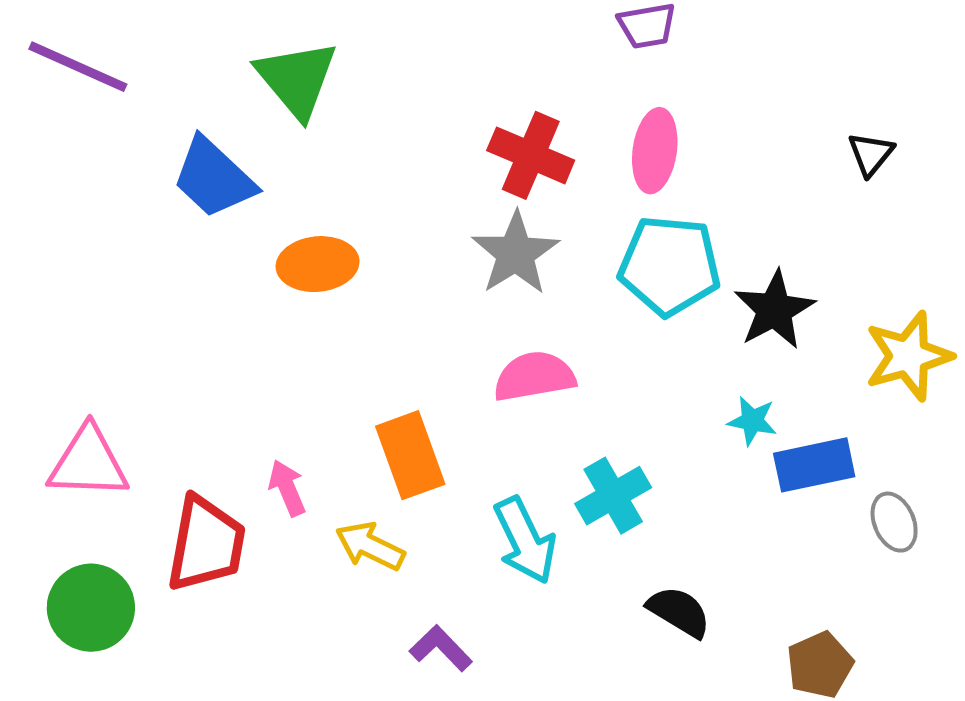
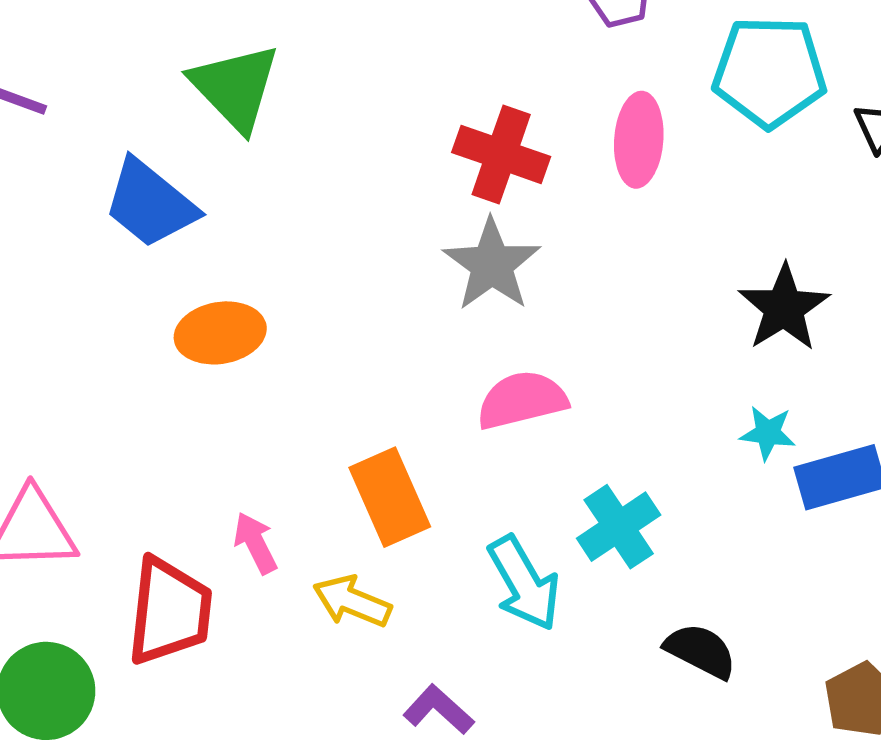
orange ellipse: (318, 264) -> (220, 333), moved
cyan pentagon: (670, 266) -> (769, 72), moved

